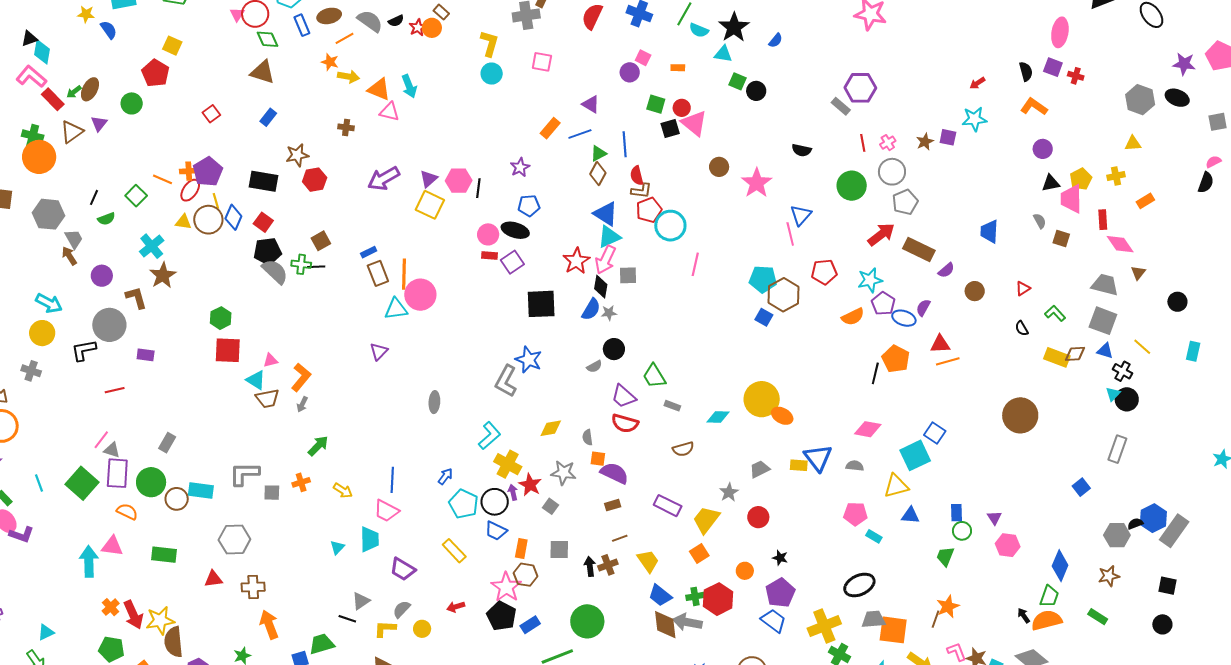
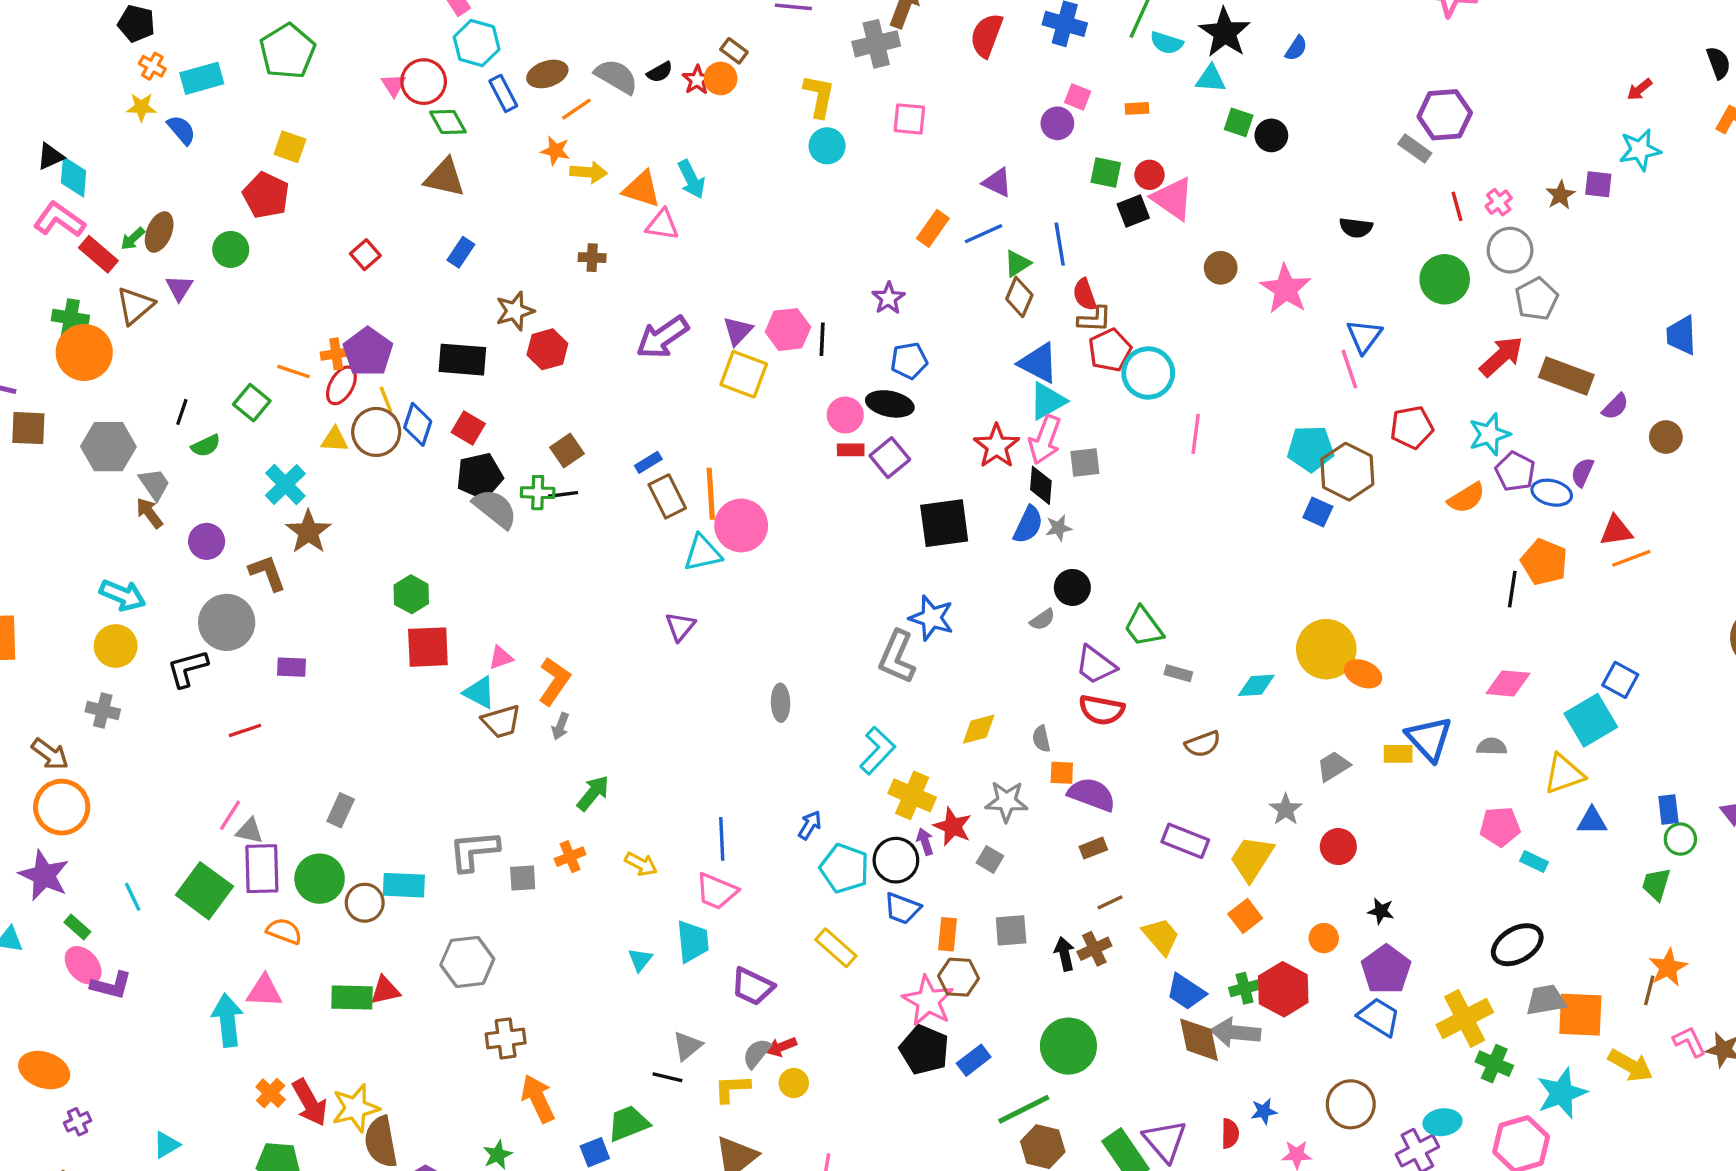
red triangle: (213, 579) -> (385, 990), moved
red arrow: (456, 607) -> (781, 1047), moved

